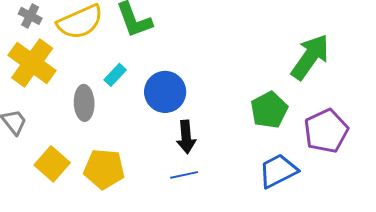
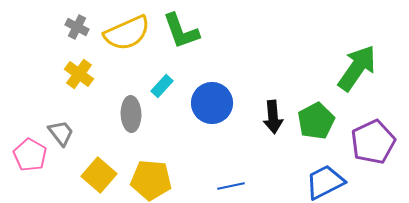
yellow cross: (32, 63) -> (79, 74), size x0.6
black arrow: (186, 137) -> (273, 117), moved

